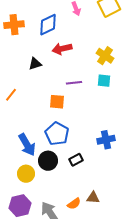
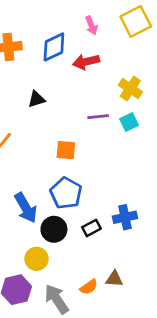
red arrow: (62, 49) -> (86, 62), moved
cyan square: (104, 81) -> (129, 122), turned -32
purple line: (74, 83) -> (98, 117), moved
blue cross: (106, 140) -> (125, 217), moved
yellow circle: (26, 174) -> (36, 259), moved

